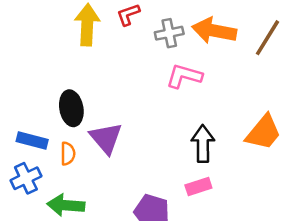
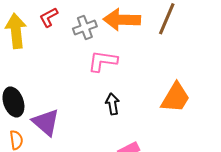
black arrow: (203, 144) -> (113, 104), moved, size x0.7

